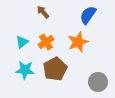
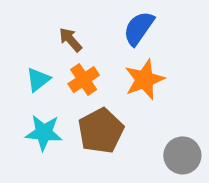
brown arrow: (43, 12) -> (70, 40), moved
blue semicircle: (88, 15) -> (139, 28), moved

